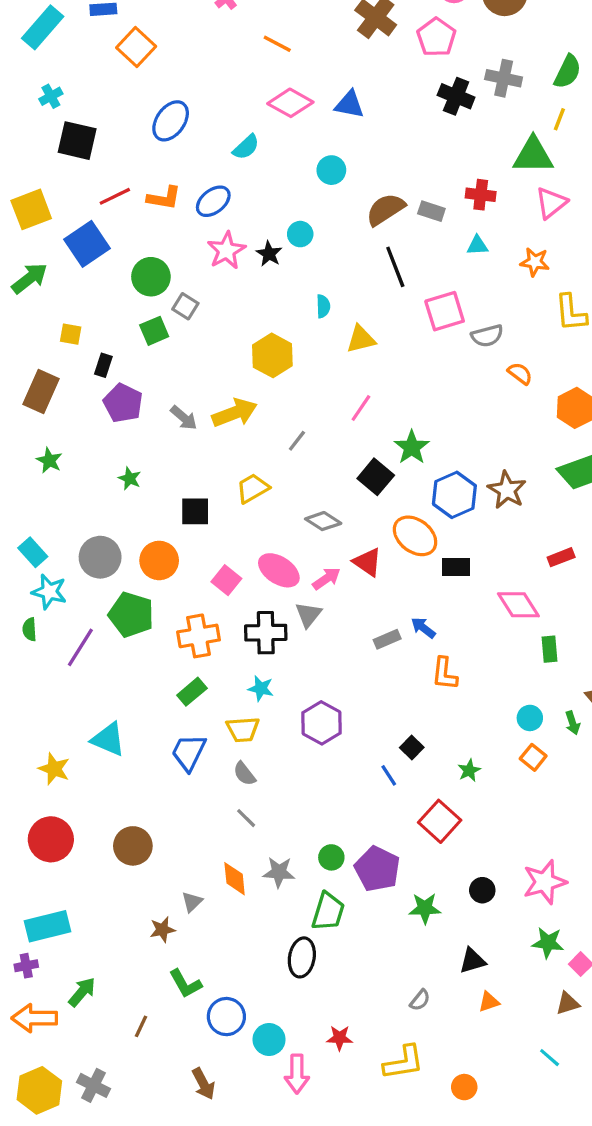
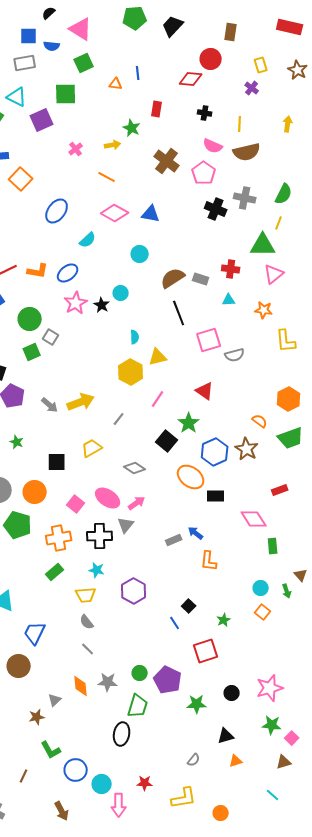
blue ellipse: (171, 121) -> (57, 211), moved
yellow hexagon: (272, 355) -> (131, 372), moved
orange semicircle: (520, 373) -> (260, 421), moved
red triangle: (367, 562) -> (205, 391), moved
blue trapezoid: (189, 752) -> (35, 633), moved
red square: (440, 821) -> (206, 651), turned 30

